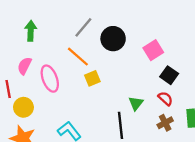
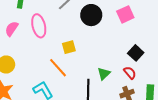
pink square: (153, 50) -> (125, 14), moved
orange line: (78, 57) -> (58, 68), moved
pink ellipse: (50, 79) -> (39, 26), moved

